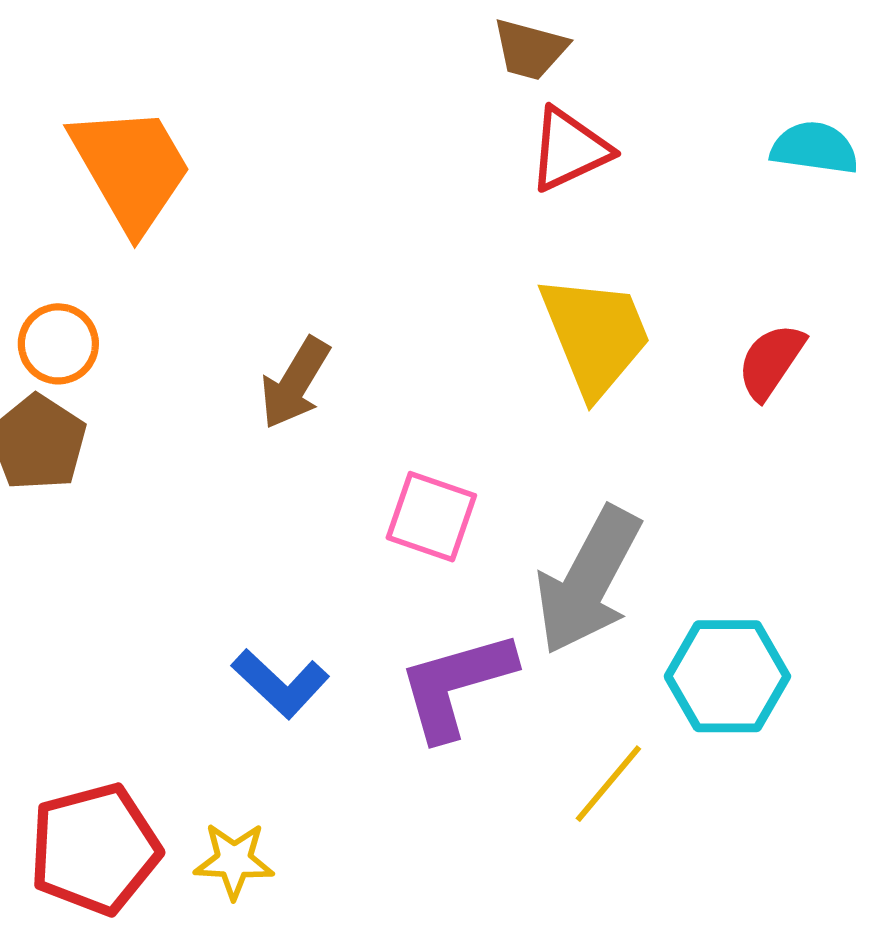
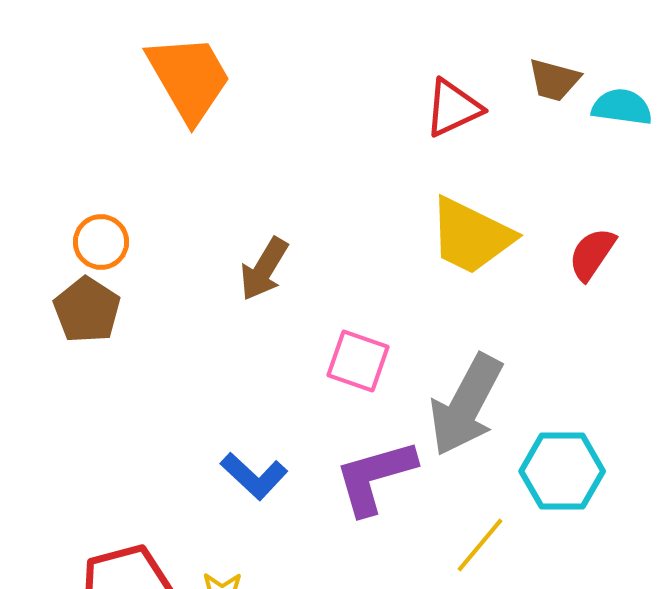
brown trapezoid: (530, 49) -> (554, 80), moved
orange trapezoid: (131, 168) -> (189, 78), moved
yellow trapezoid: (595, 335) -> (471, 236), turned 138

